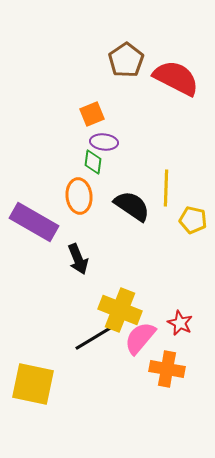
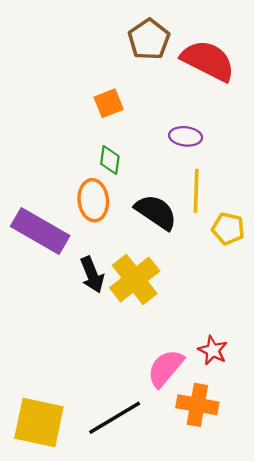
purple ellipse: (104, 142) -> (186, 136), moved
yellow cross: (120, 310) -> (135, 279), moved, turned 30
black line: (97, 336) -> (115, 418), moved

